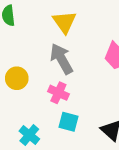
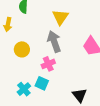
pink cross: (58, 93) -> (48, 64), turned 32
cyan square: (68, 122) -> (42, 83), moved

